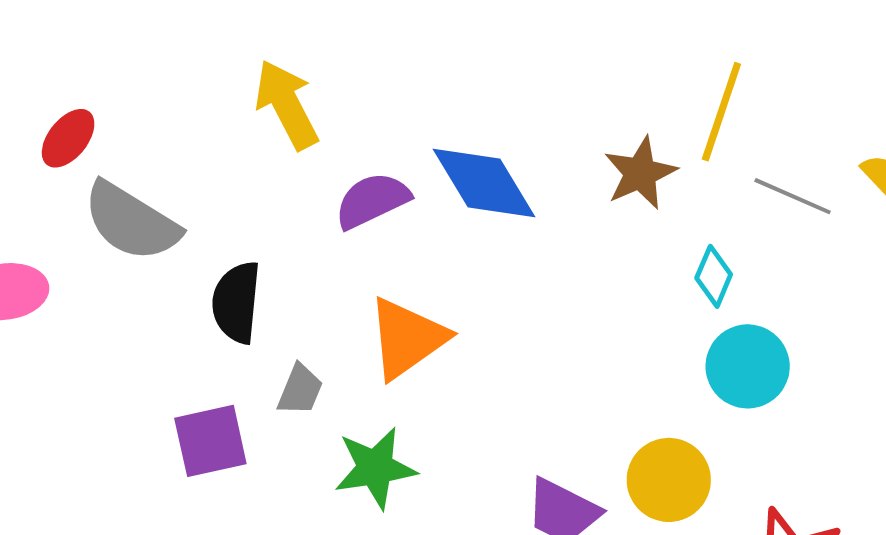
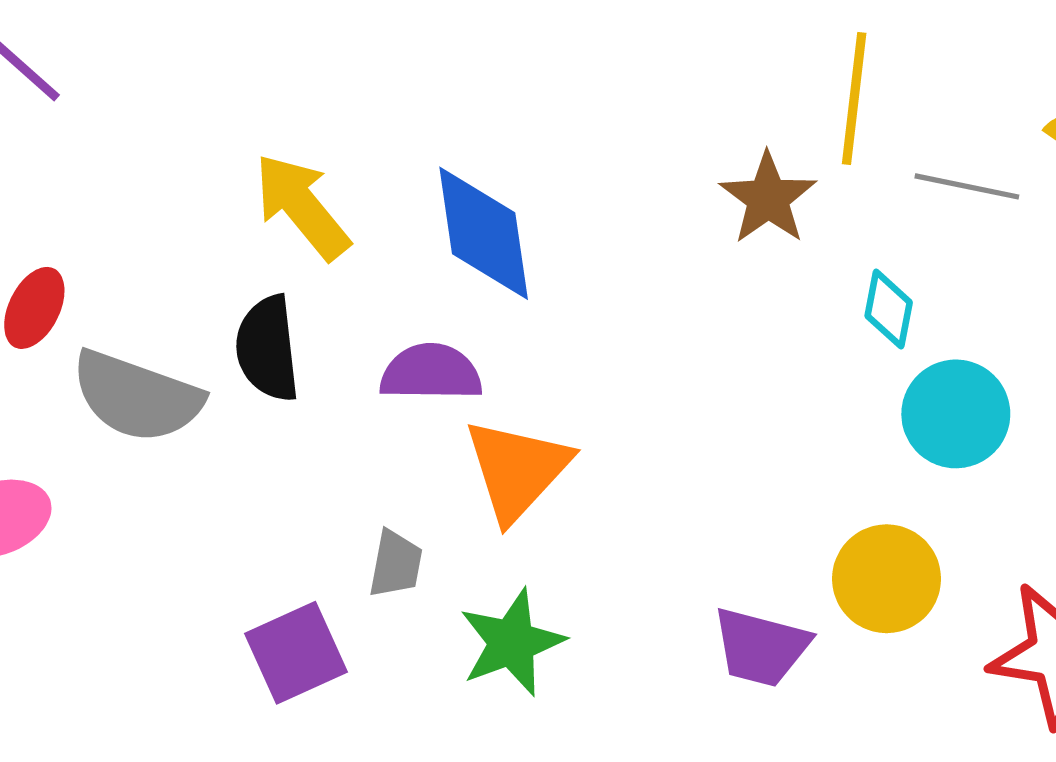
blue diamond: (484, 183) -> (484, 233), moved, turned 35
purple semicircle: (372, 200) -> (431, 373), moved, turned 38
black semicircle: (236, 302) -> (267, 349), moved

